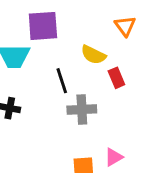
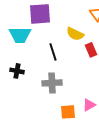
gray cross: (82, 110) -> (52, 83), moved

